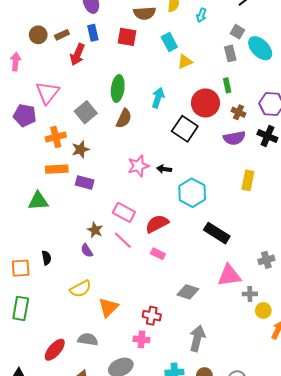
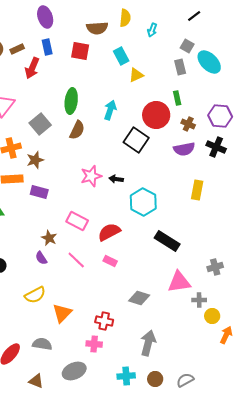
pink line: (123, 240) -> (76, 260), moved

